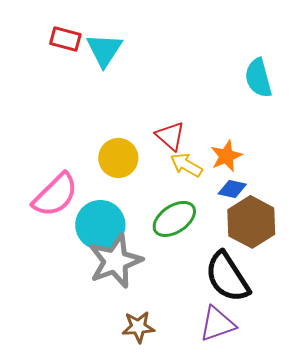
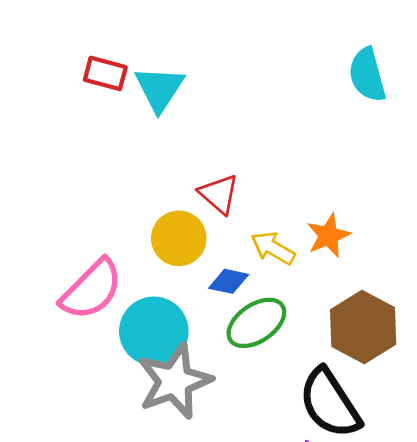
cyan semicircle: (258, 78) -> (367, 75), moved
red triangle: (170, 136) -> (219, 194), moved
blue diamond: (232, 189) -> (229, 281), moved

